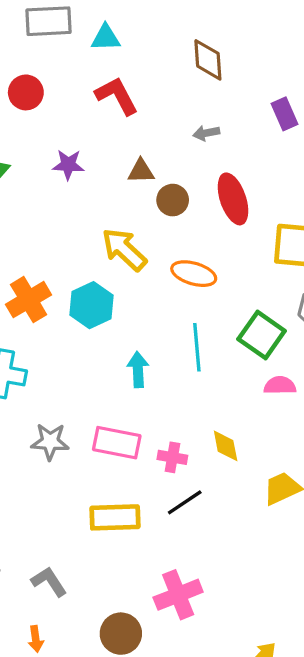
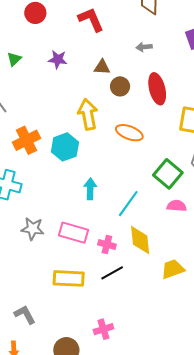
yellow arrow: (124, 249) -> (88, 114), turned 32
cyan line: (197, 347) -> (128, 204), moved, turned 36
yellow diamond: (226, 446) -> (140, 240), size x1.4
pink cross: (178, 595) -> (103, 329), size x0.7

